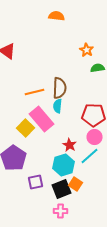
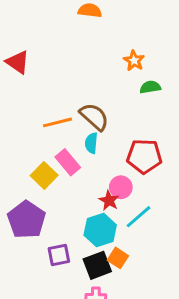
brown semicircle: (60, 88) -> (94, 117), turned -50
pink rectangle: (42, 119) -> (68, 162), size x0.7
pink circle: (94, 137) -> (121, 187), moved

